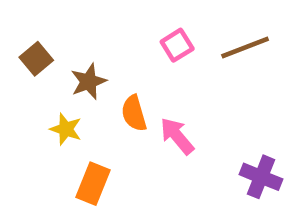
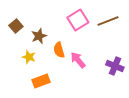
pink square: (177, 45) -> (78, 20), size x1.5
purple cross: (261, 177) -> (115, 66), moved
orange rectangle: (93, 184) -> (41, 81), turned 48

